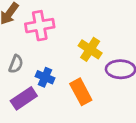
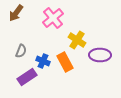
pink cross: (40, 26) -> (53, 18), moved, turned -30
orange rectangle: (81, 92) -> (65, 62), moved

